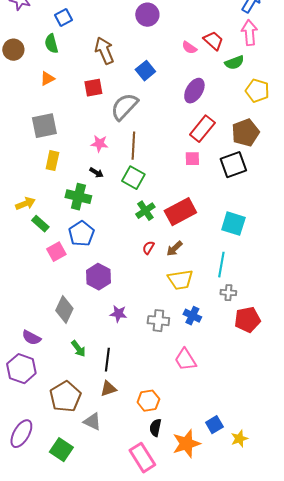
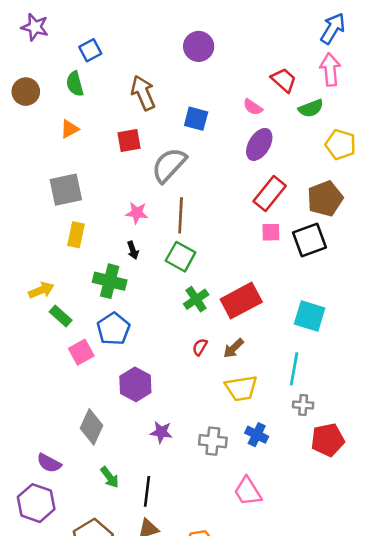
pink semicircle: (189, 48) -> (253, 107), moved
blue square: (145, 71) -> (196, 119), turned -36
pink square: (192, 159) -> (271, 232), moved
black arrow: (96, 173) -> (133, 250), turned 40

